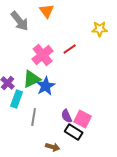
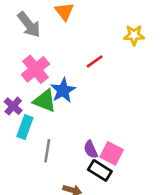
pink cross: (43, 55) -> (35, 69), moved
green triangle: (32, 79) -> (45, 101), turned 48
blue star: (46, 86) -> (63, 90), moved

